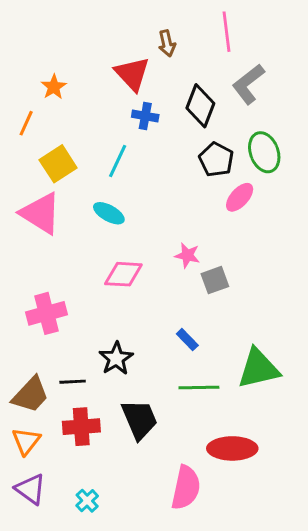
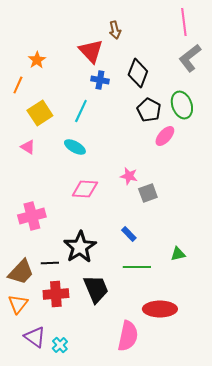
pink line: (226, 32) -> (184, 22), moved
gray L-shape: (248, 84) -> (190, 58), moved
pink triangle: (41, 213) -> (28, 147), size x0.5
black star: (116, 358) -> (80, 247), size x1.4
green triangle: (258, 369) -> (178, 254), size x0.5
purple triangle: (30, 489) -> (35, 337), moved

